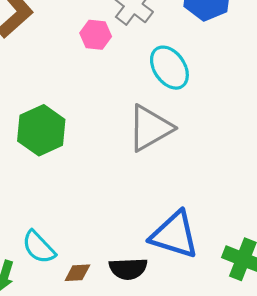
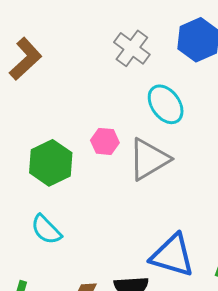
pink hexagon: (96, 35) -> (105, 141), moved
cyan semicircle: (39, 247) -> (46, 230), moved

